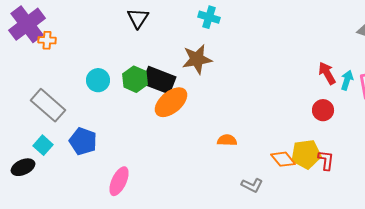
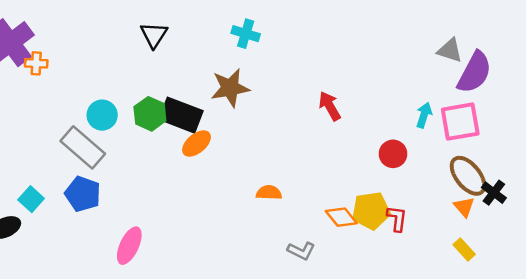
red arrow: (327, 73) -> (330, 106), moved
orange ellipse: (171, 102) -> (196, 143), size x0.7
gray rectangle: (48, 105) -> (83, 147), moved

